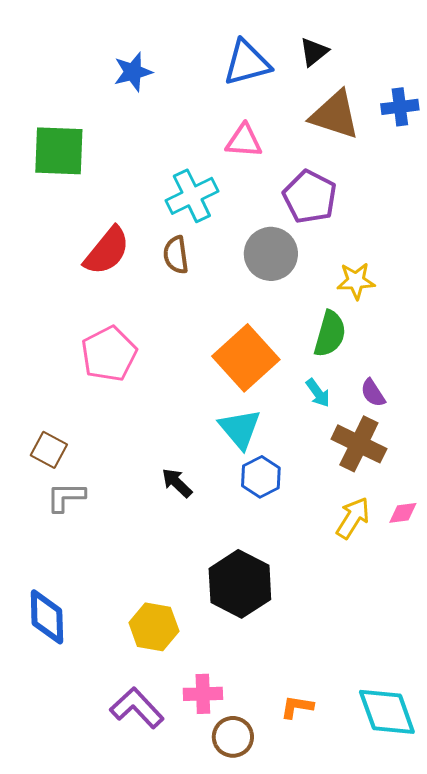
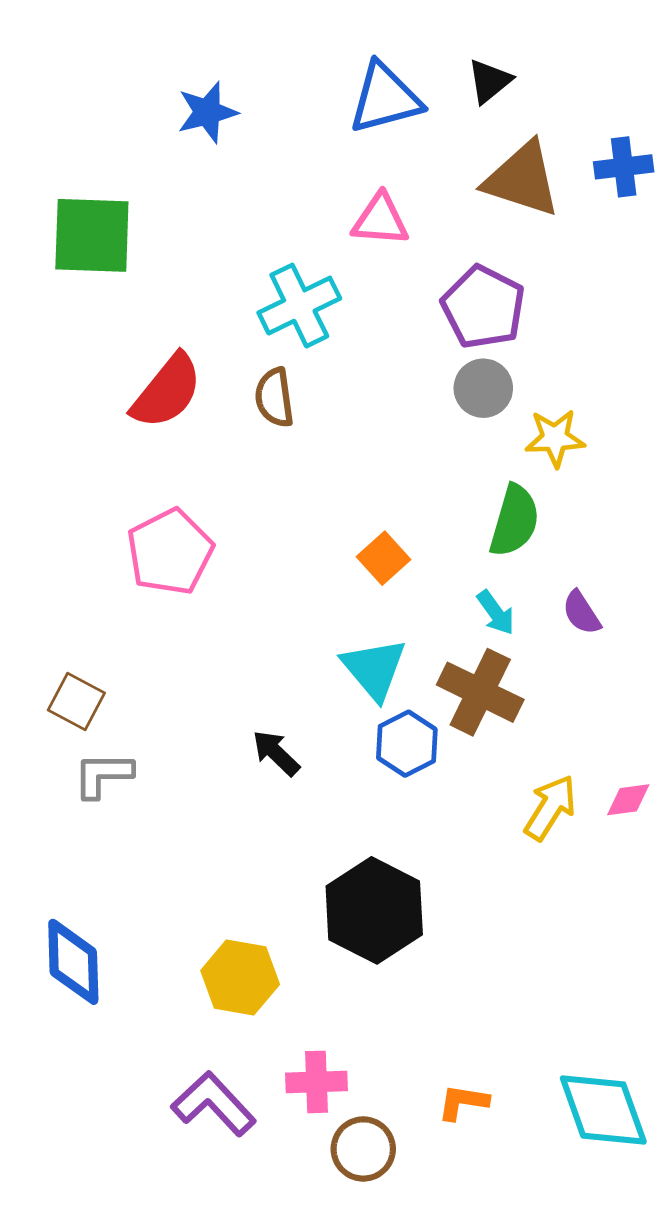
gray circle: (271, 254) -> (483, 388), moved, size x0.7
orange square: (246, 358) -> (384, 558), size x0.5
brown cross: (359, 444) -> (480, 692), moved

